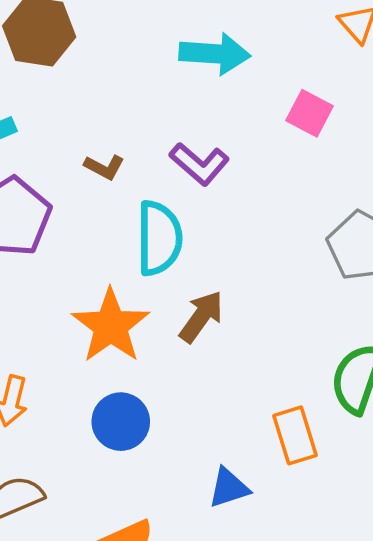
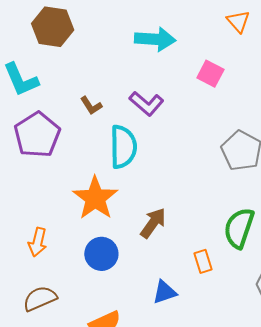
brown L-shape: (104, 167) -> (91, 106), turned 30
brown arrow: (201, 317) -> (153, 223), moved
orange rectangle: (295, 435) -> (203, 261), size x0.7

